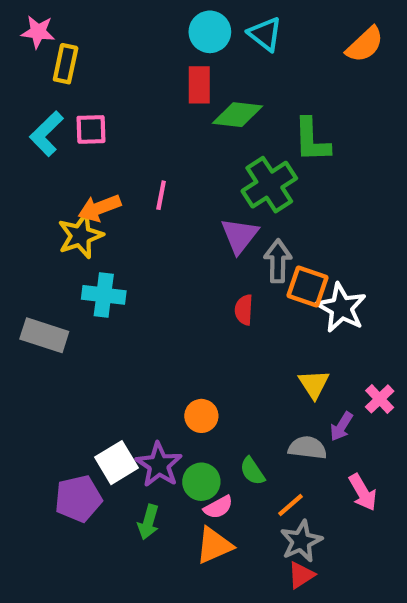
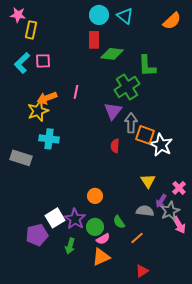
pink arrow: (363, 492) -> (179, 225), moved
gray star: (301, 541) -> (170, 211), moved

